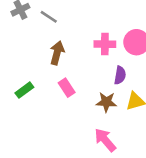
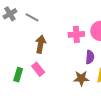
pink rectangle: (67, 88) -> (38, 69), moved
green rectangle: (24, 90) -> (18, 75), turned -32

